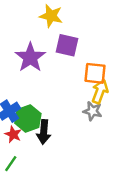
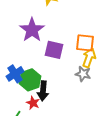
purple square: (67, 45) -> (54, 50), moved
red star: (13, 134) -> (33, 103), moved

